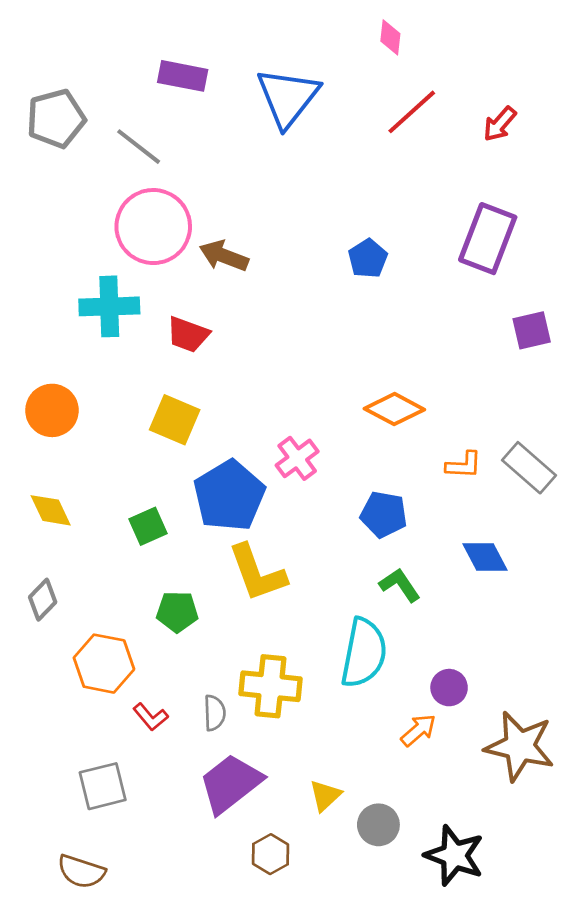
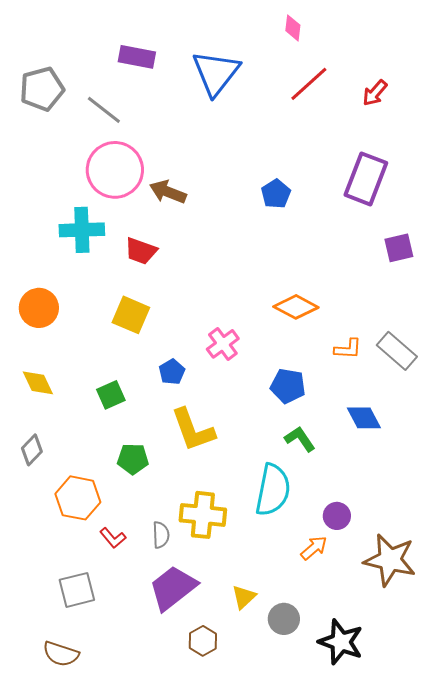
blue pentagon: (229, 496) -> (172, 372), size x0.5

